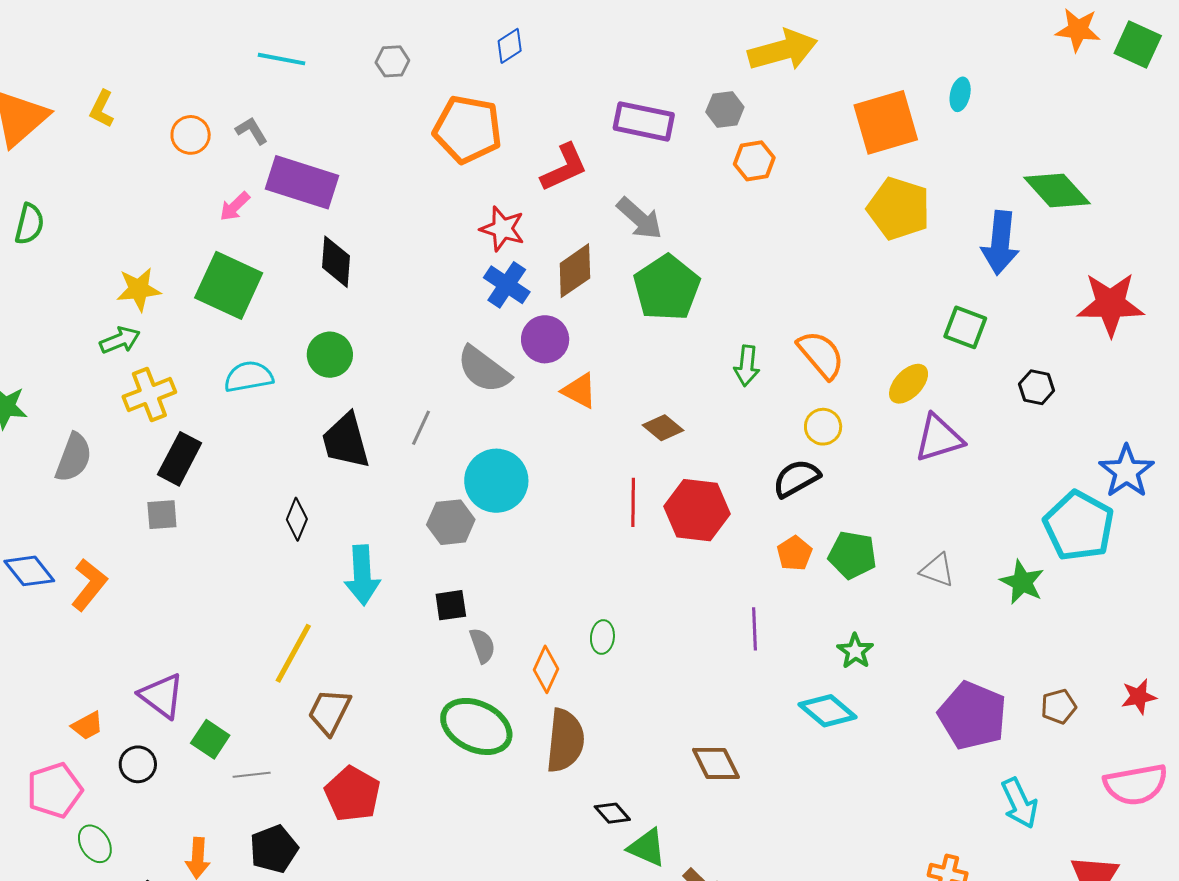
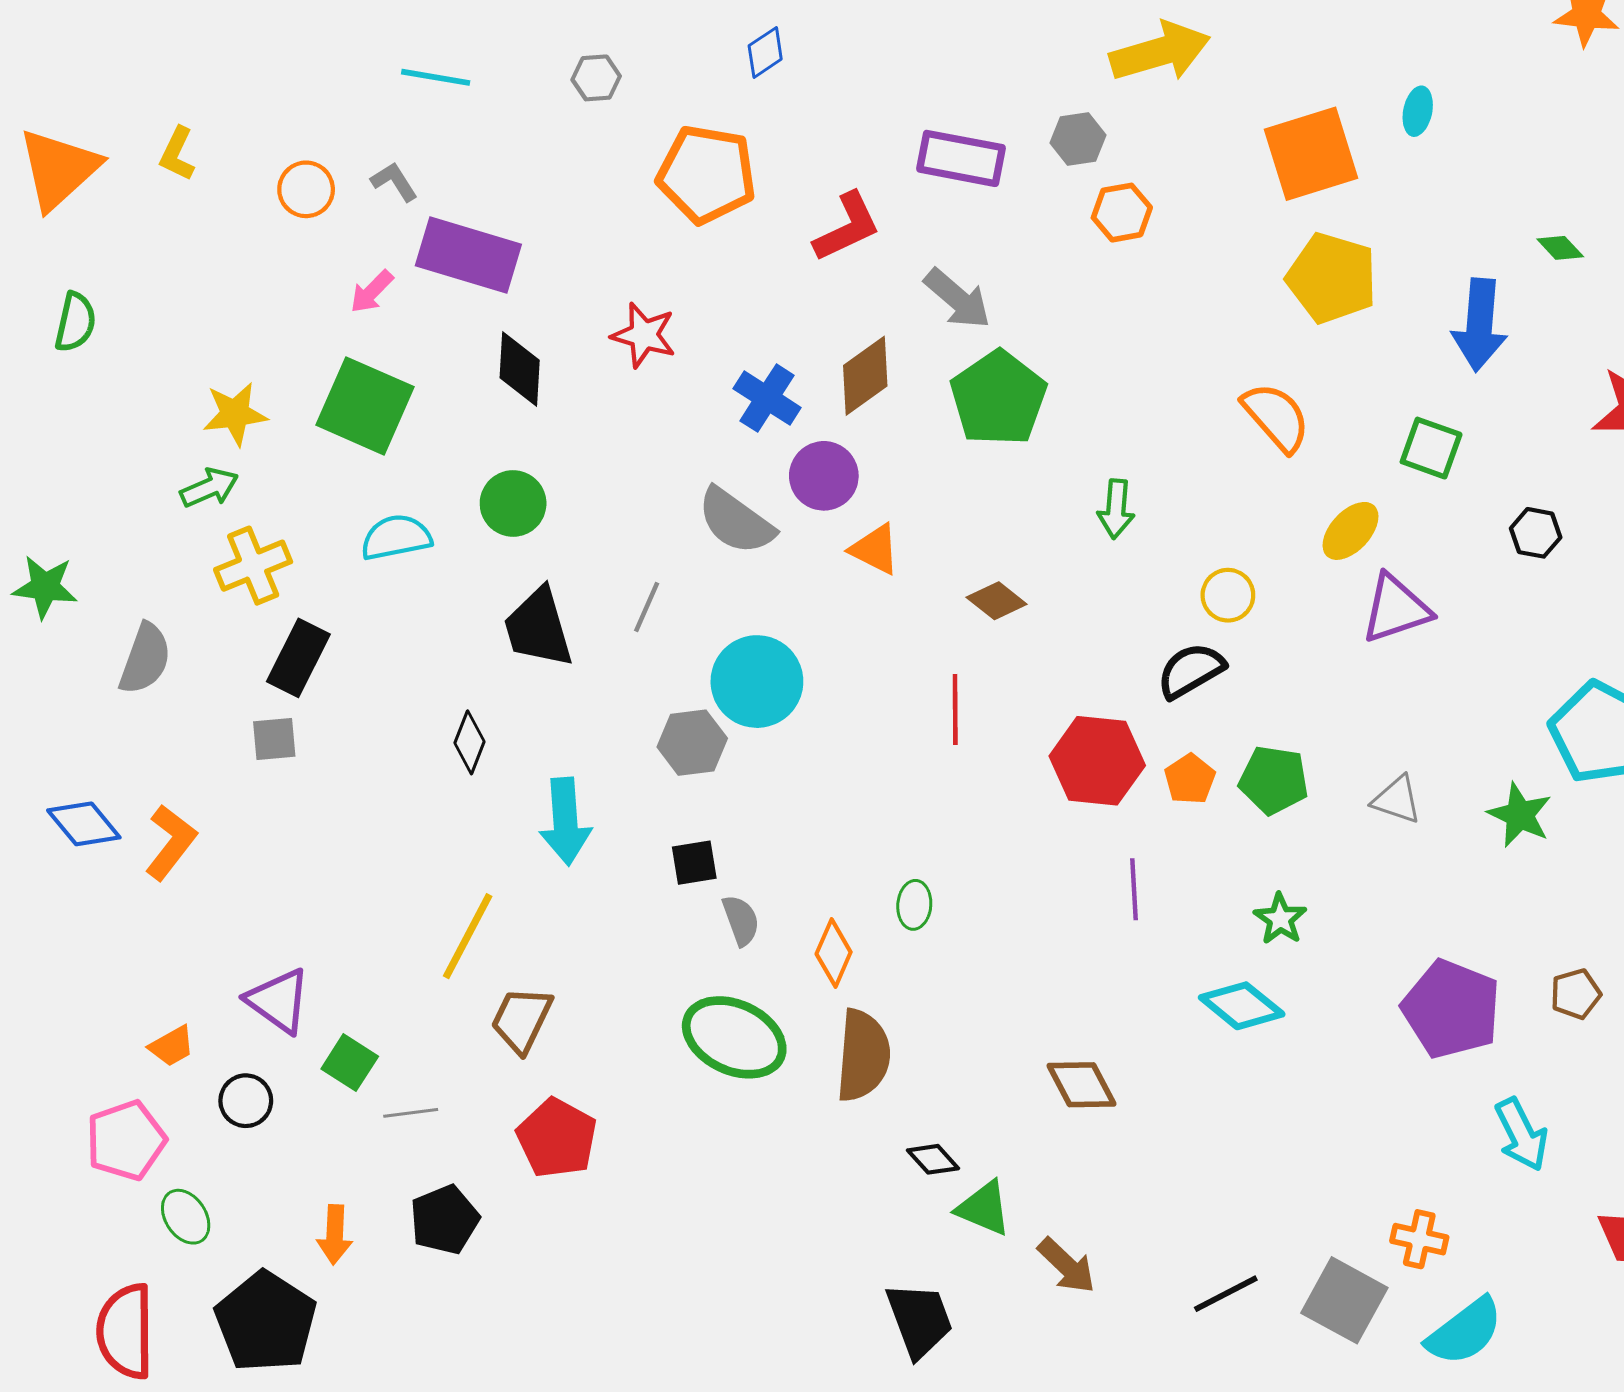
green diamond: (1057, 191) -> (1560, 248), size x0.5
red star: (502, 229) -> (644, 335), moved
orange semicircle: (821, 355) -> (1276, 417), moved
red hexagon: (697, 510) -> (1097, 761), moved

